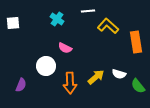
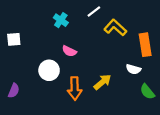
white line: (88, 11) -> (94, 12), turned -32
white square: (13, 23) -> (14, 39), moved
white semicircle: (119, 74) -> (133, 69), moved
purple semicircle: (21, 85) -> (14, 91), moved

